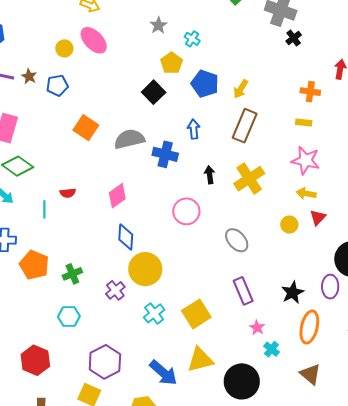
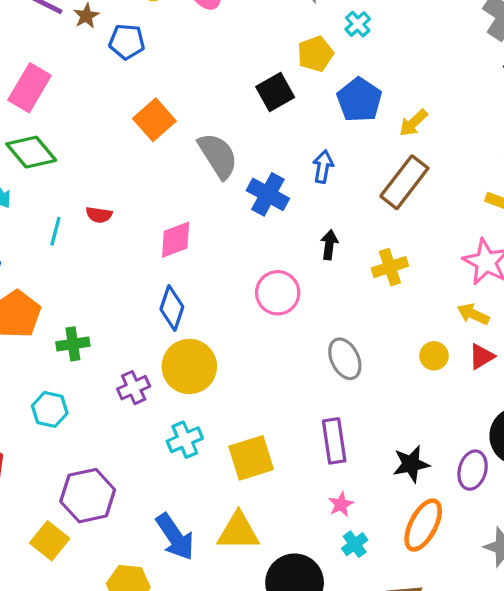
gray semicircle: (129, 139) -> (218, 156), turned 56
yellow cross: (249, 179) -> (390, 267), size x0.7

